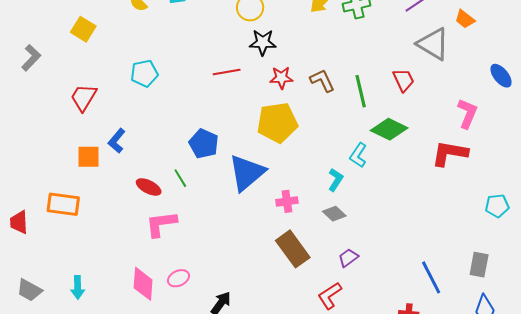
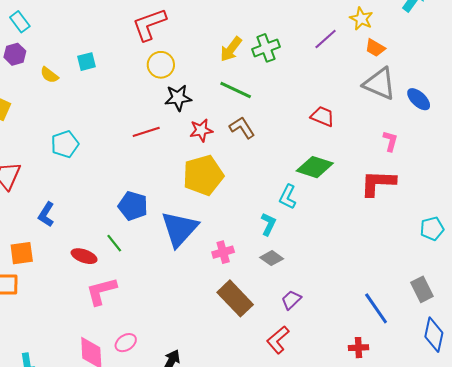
gray triangle: (433, 44) -> (380, 84), moved
red trapezoid: (403, 80) -> (323, 116), turned -35
green line: (361, 91) -> (236, 90), moved, turned -44
pink L-shape: (467, 113) -> (390, 141), size x0.7
orange square: (89, 157) -> (22, 253), moved
gray rectangle: (479, 265) -> (422, 289), turned -30

